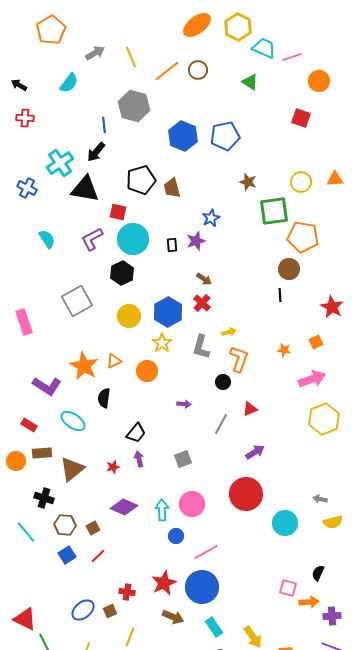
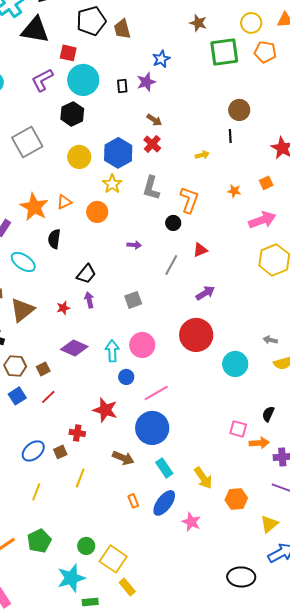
orange pentagon: (303, 237) -> (265, 52), moved, size x0.7
yellow arrow: (229, 332) -> (202, 155), moved
red star: (164, 583) -> (105, 410), moved, turned -30

